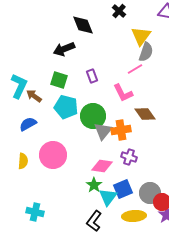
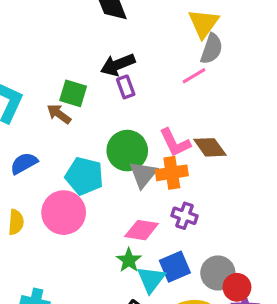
black arrow: (64, 49) -> (118, 65), moved
pink L-shape: (123, 93) -> (175, 143), moved
brown arrow: (34, 96) -> (59, 114), moved
cyan pentagon: (66, 107) -> (84, 176), moved

